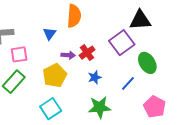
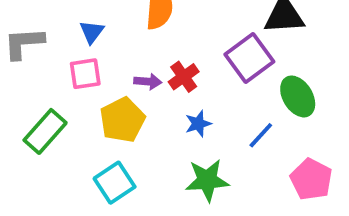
blue triangle: (49, 34) -> (92, 32), moved
pink square: (19, 54) -> (85, 74), moved

